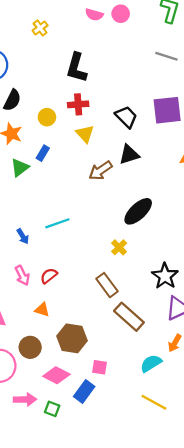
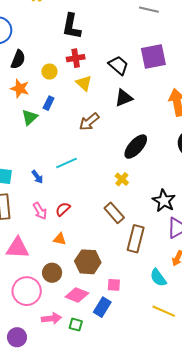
brown arrow: (100, 171) -> (89, 122), moved
brown rectangle: (129, 317) -> (136, 239), turned 68
cyan semicircle: (151, 363) -> (158, 278), turned -90

